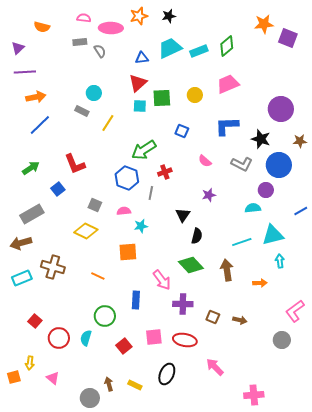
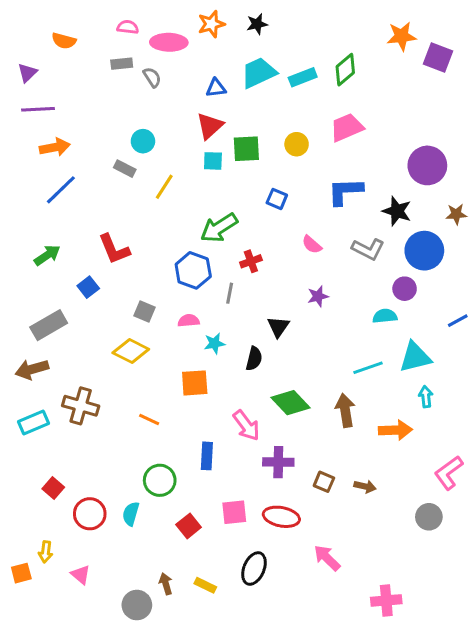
black semicircle: (197, 236) -> (254, 359), moved
orange arrow: (260, 283) -> (395, 430), size x1.5

